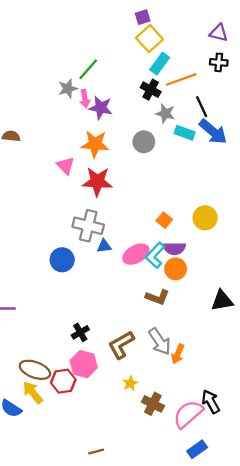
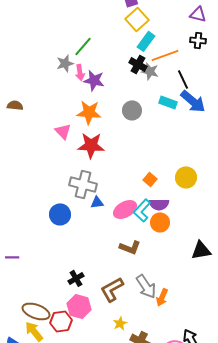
gray star: (165, 113) -> (150, 71), moved
brown L-shape: (157, 297) -> (130, 247), moved

